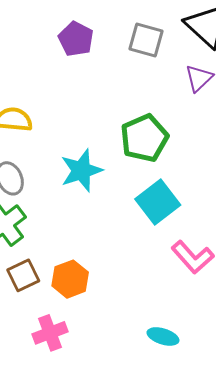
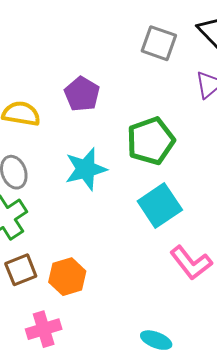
purple pentagon: (76, 39) -> (82, 94), moved

